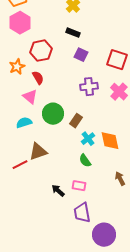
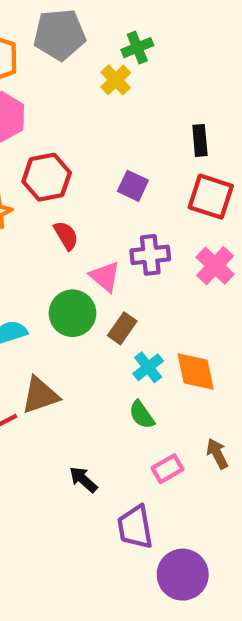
black rectangle: (73, 33) -> (200, 140), moved, turned 64
red semicircle: (38, 78) -> (66, 235), moved
pink triangle: (30, 97) -> (105, 277), moved
pink rectangle: (79, 186) -> (168, 469), moved, turned -40

